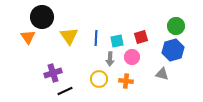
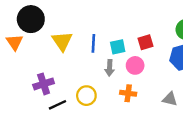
gray triangle: (162, 74) -> (170, 99), moved
yellow circle: (99, 79) -> (86, 96), moved

